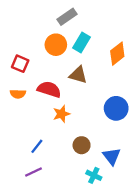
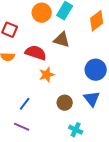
blue triangle: (112, 156) -> (92, 99), moved
purple line: (34, 172) -> (22, 127), turned 49

